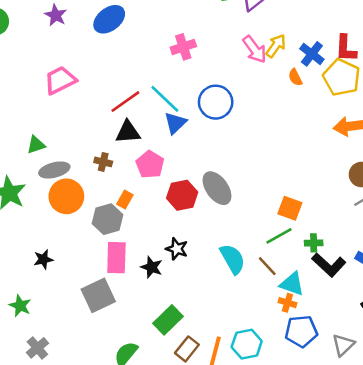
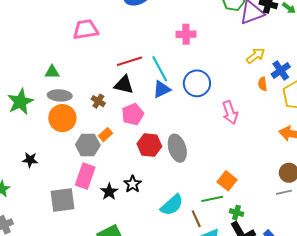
pink arrow: (255, 49) -> (230, 113), moved
cyan semicircle: (233, 259) -> (172, 205), turned 60

